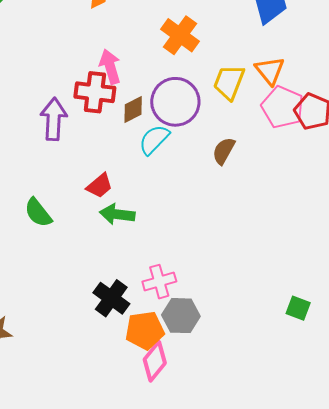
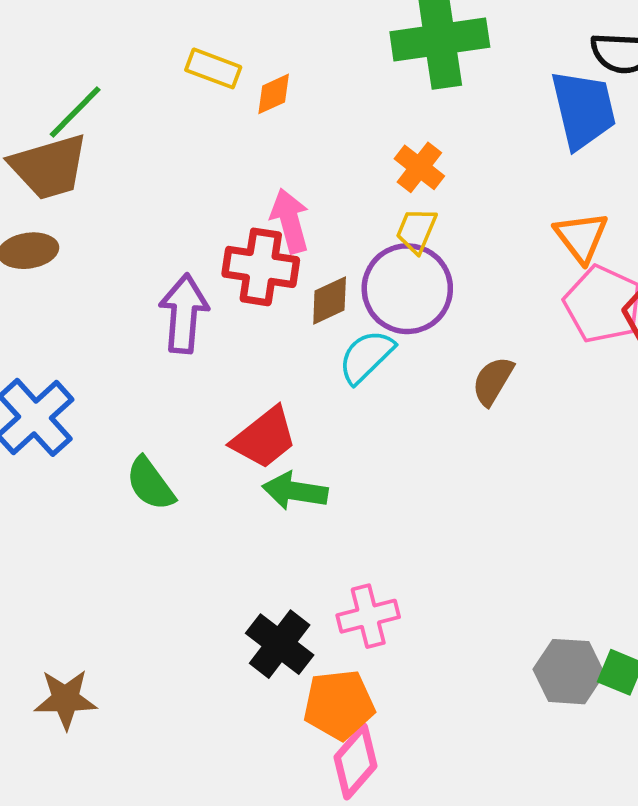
orange cross: (180, 35) -> (419, 167), size x0.7
yellow trapezoid: (229, 82) -> (416, 230), moved, size x0.7
red trapezoid: (100, 186) -> (264, 438), size x1.4
gray hexagon: (181, 316) -> (569, 672), moved

